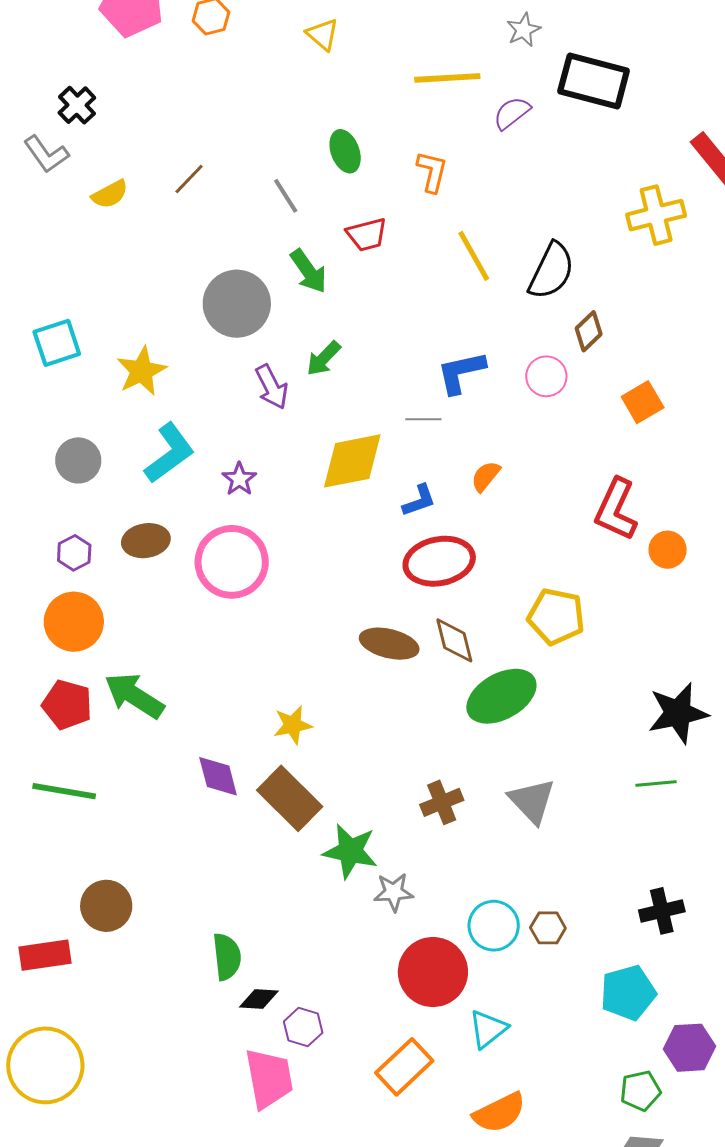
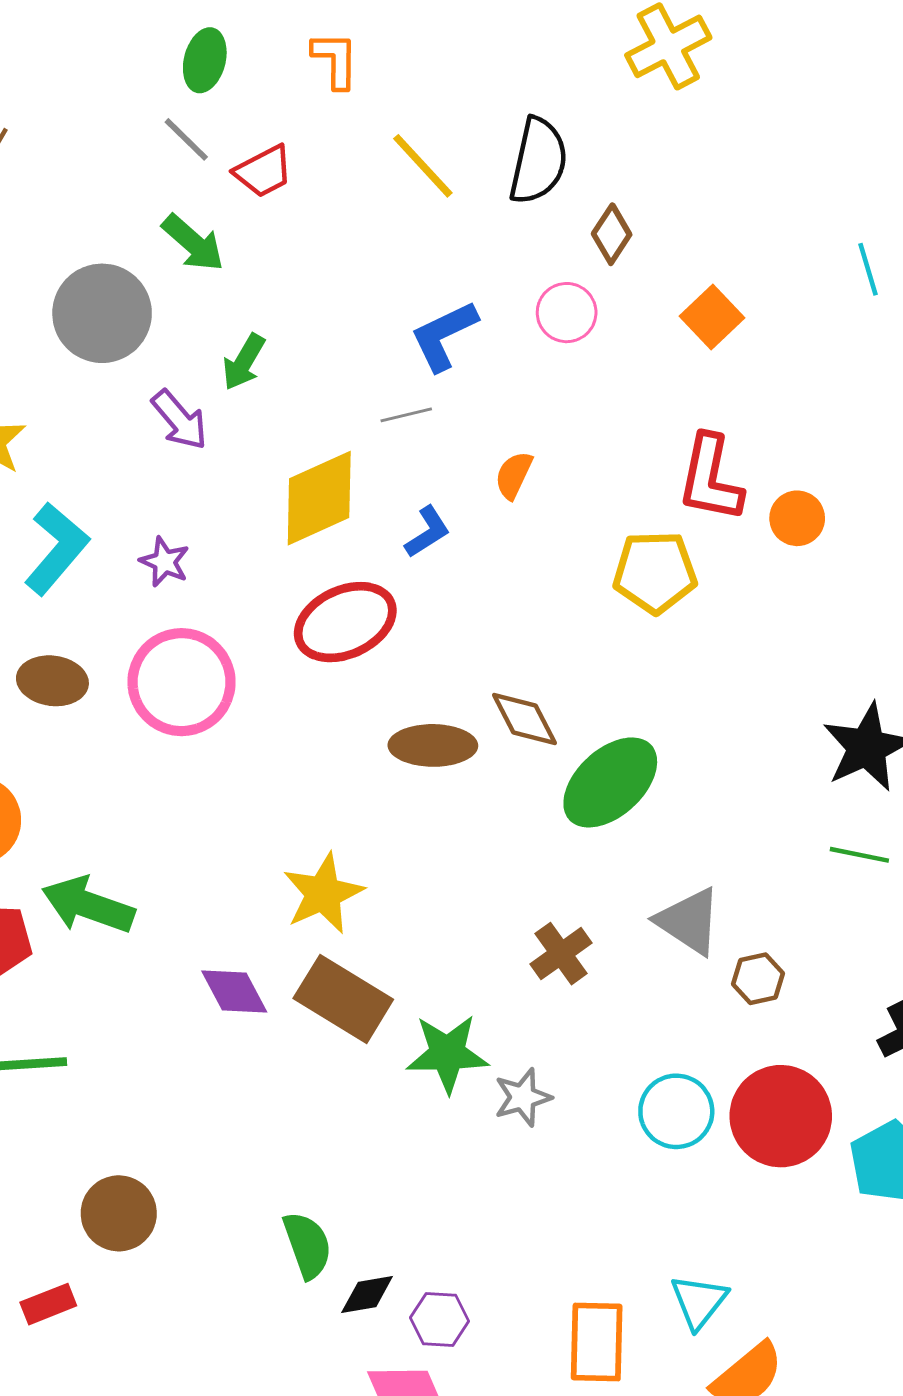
green ellipse: (345, 151) -> (205, 60), turned 48
gray line: (286, 196) -> (186, 139), moved
brown ellipse: (146, 541) -> (52, 681), turned 30
red ellipse: (439, 561) -> (345, 622), moved
yellow pentagon: (556, 617) -> (655, 572), moved
yellow star: (293, 725) -> (323, 894), size x1.4
green line: (656, 784) -> (859, 855), turned 30
brown hexagon: (548, 928) -> (758, 979), moved
red rectangle: (45, 955) -> (48, 1304), size x0.7
red circle: (433, 972) -> (781, 1116), moved
cyan triangle: (488, 1029) -> (699, 1302), moved
orange rectangle: (404, 1067) -> (597, 1342), turned -32

